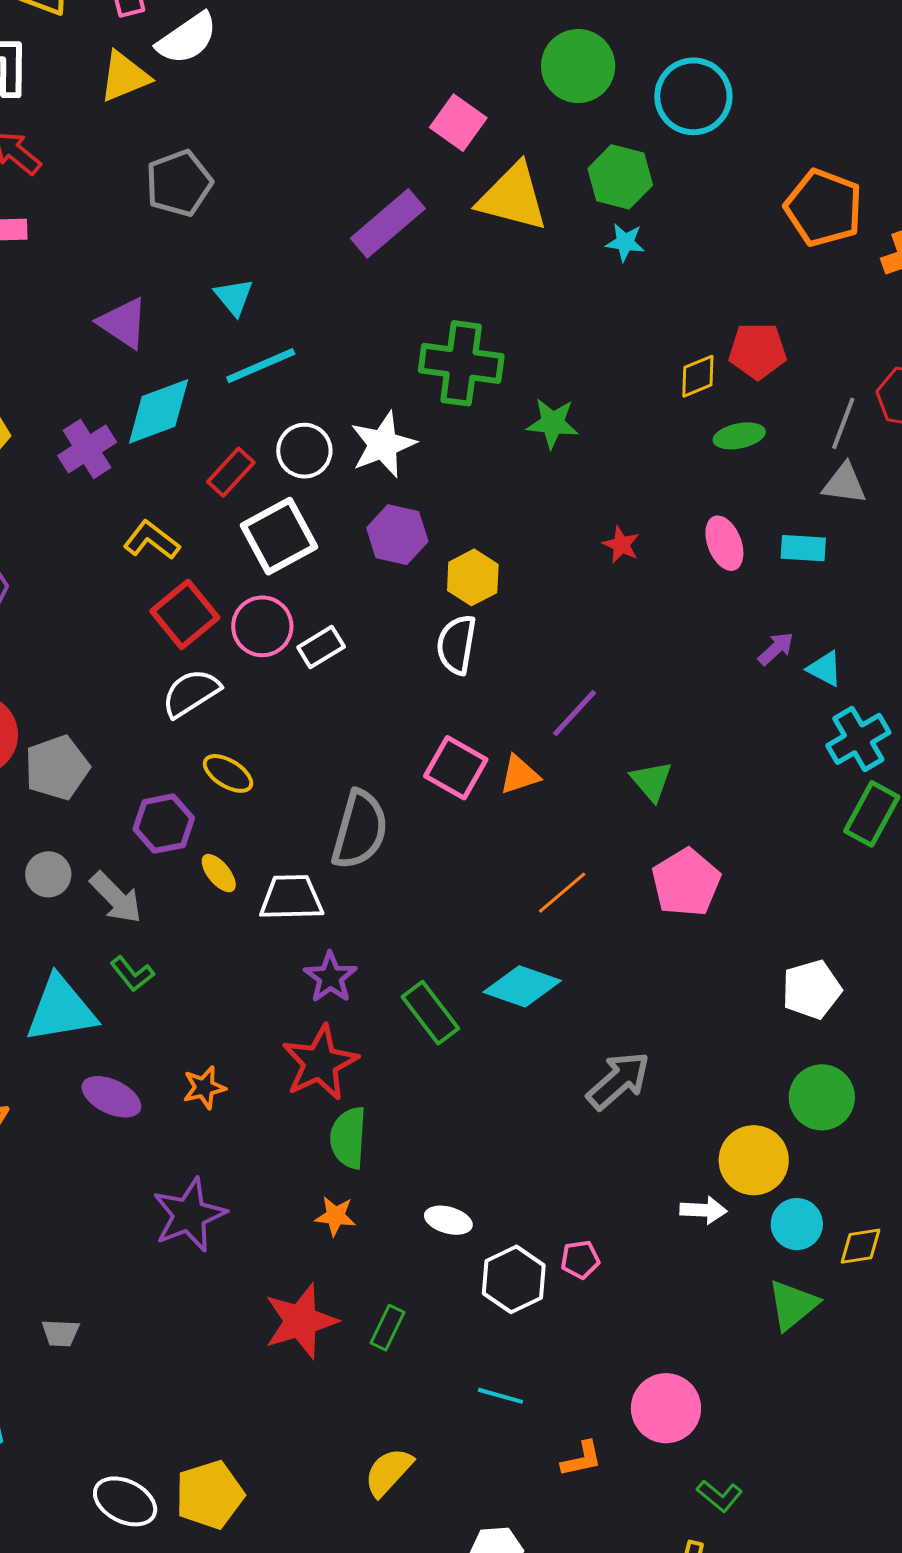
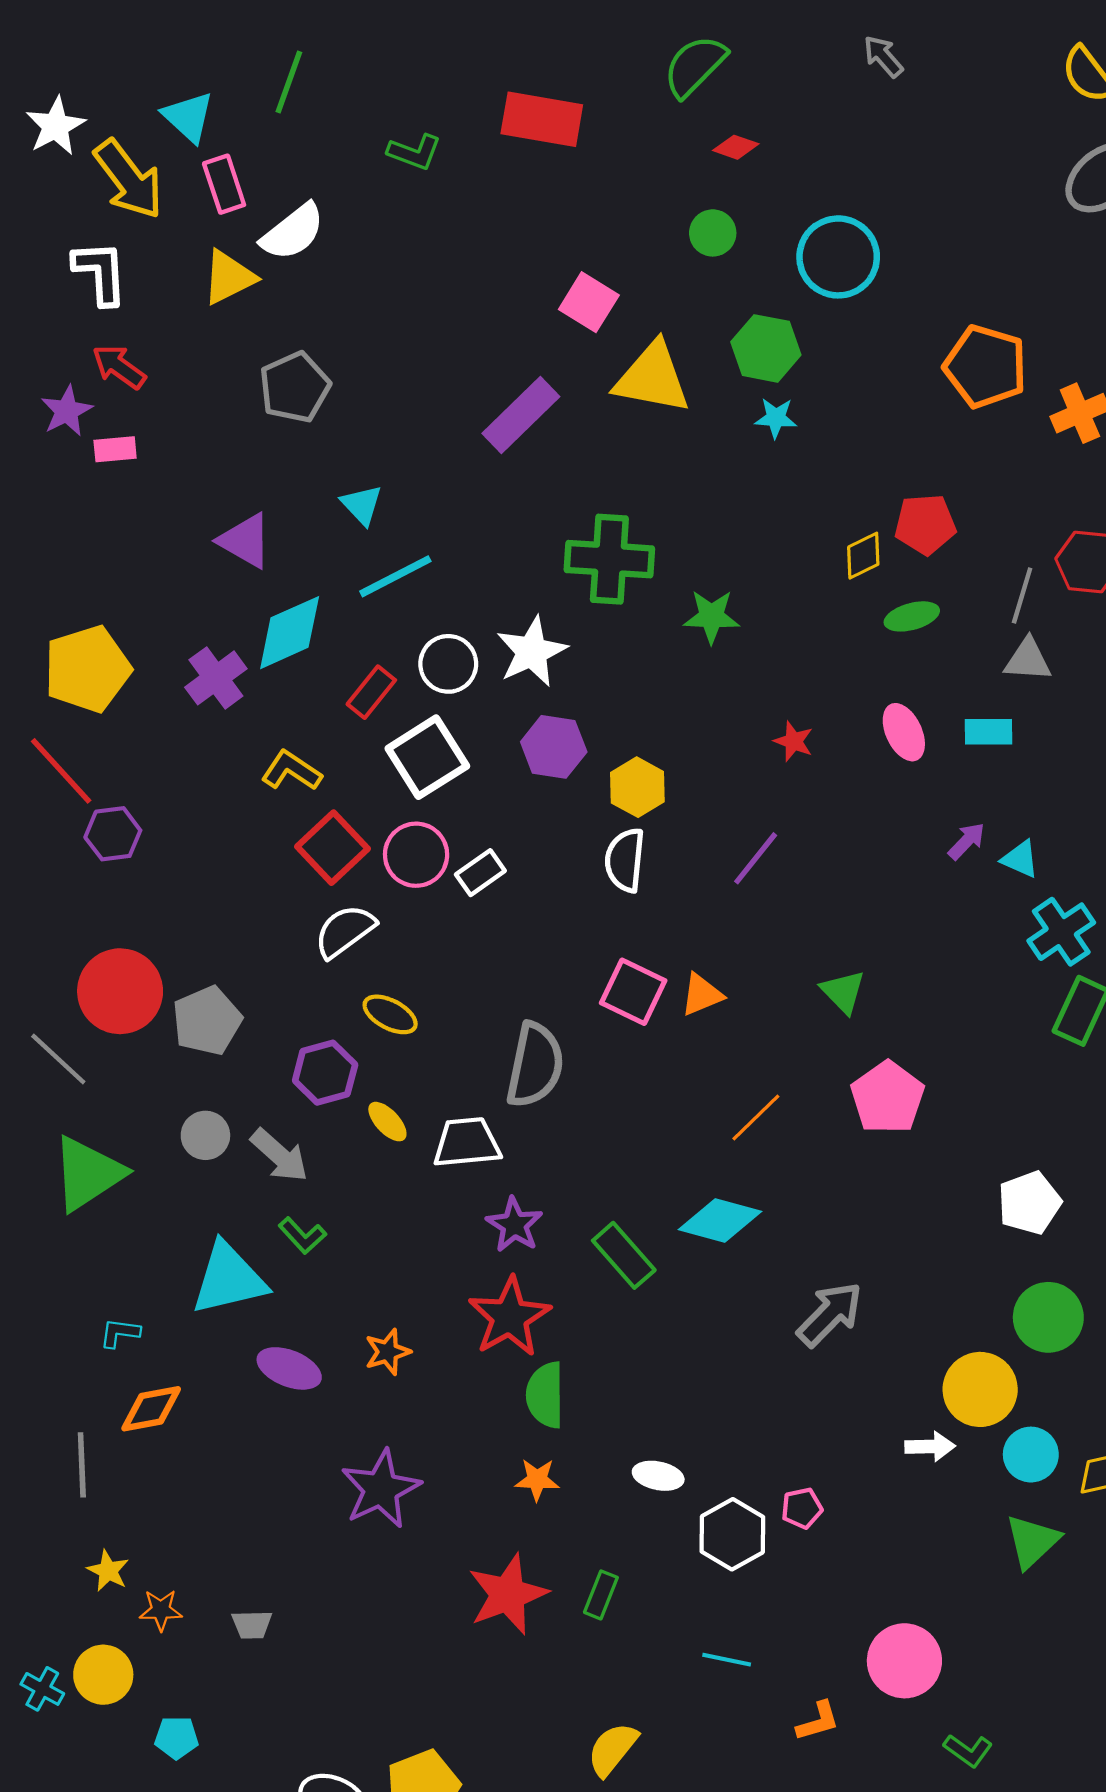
green circle: (578, 66) -> (713, 233), size x0.6
purple line: (574, 713) -> (756, 858), moved

